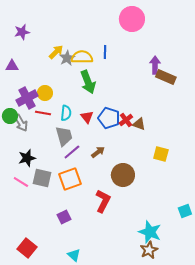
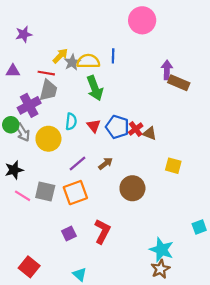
yellow circle: (45, 93) -> (48, 139), moved, size x1.5
red line: (43, 113) -> (46, 73), moved
gray trapezoid: (64, 136) -> (48, 90), moved, turned 30
black star: (27, 158) -> (14, 170), moved
red L-shape: (103, 201) -> (102, 231), moved

